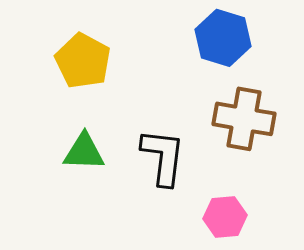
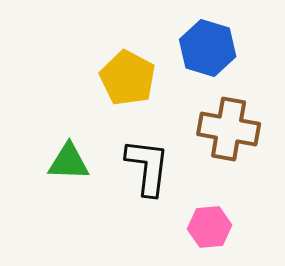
yellow pentagon: (83, 61) -> (128, 78), moved

